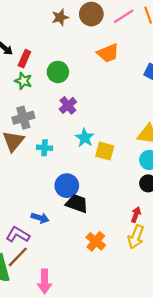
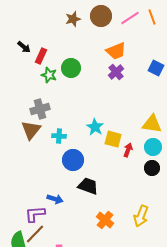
green star: (23, 81) -> (49, 75), moved
purple cross: (68, 105) -> (116, 72), moved
blue circle: (67, 186) -> (73, 160), moved
red arrow: (136, 215) -> (128, 150), moved
purple L-shape: (18, 235) -> (35, 214), turned -35

